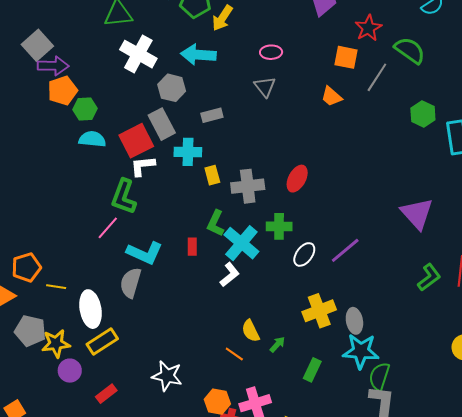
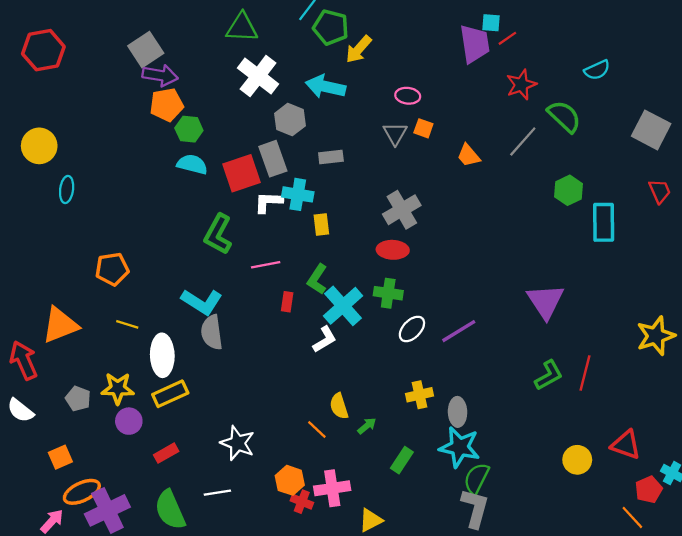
orange square: (346, 57) -> (423, 128), moved, size x0.7
white L-shape: (143, 166) -> (268, 202), moved
red ellipse: (297, 179) -> (393, 250), moved, turned 56
gray cross: (248, 186) -> (402, 210), moved, turned -32
pink line: (108, 228) -> (266, 265), moved, turned 30
cyan L-shape: (145, 253) -> (202, 302), moved
orange pentagon: (26, 267) -> (112, 269), moved
gray semicircle: (131, 283) -> (212, 332), turned -32
yellow cross: (319, 311) -> (419, 395), size x0.7
gray pentagon: (30, 331) -> (78, 399), moved, size x0.7

